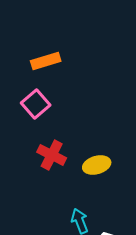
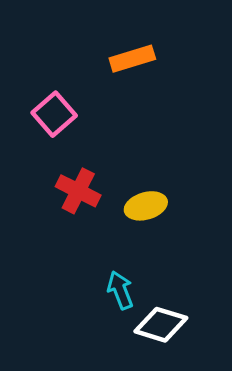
orange rectangle: (46, 61) -> (132, 59), moved

